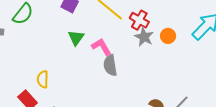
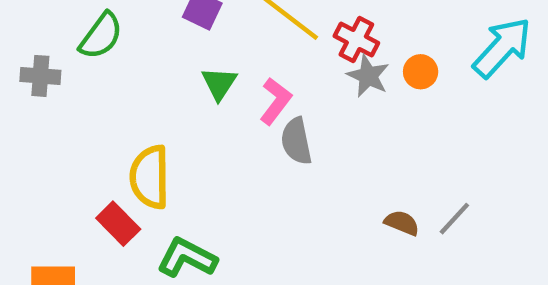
pink L-shape: (101, 47) -> (276, 101), turned 70
yellow semicircle: (43, 79) -> (150, 177), size x1.6

